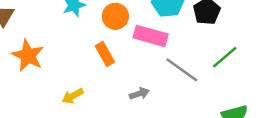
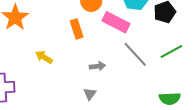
yellow arrow: (73, 96) -> (44, 57), turned 48

